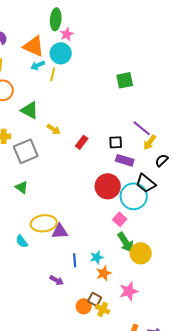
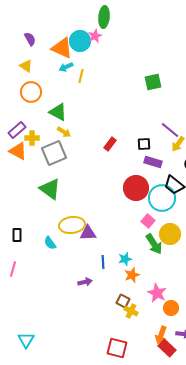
green ellipse: (56, 19) -> (104, 17), moved
cyan circle: (61, 53) -> (80, 41), moved
yellow arrow: (54, 129) -> (64, 132), moved
green triangle: (22, 187) -> (50, 189), size x1.6
yellow circle: (141, 253) -> (170, 234), moved
purple arrow: (57, 280) -> (85, 282), turned -40
pink star: (129, 291) -> (157, 293), turned -30
orange circle: (84, 306) -> (171, 308), moved

